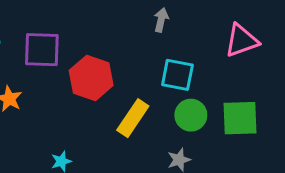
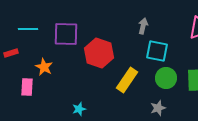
gray arrow: (161, 20) -> (143, 26), moved

